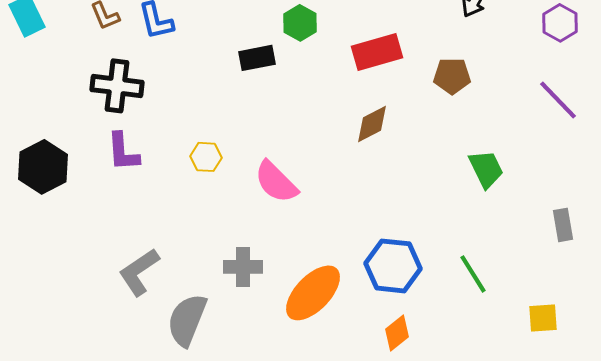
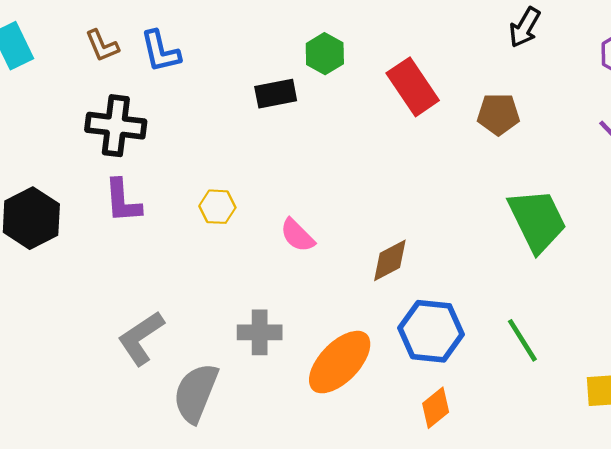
red rectangle: (377, 52) -> (413, 87), turned 72
brown diamond: (372, 124) -> (390, 260), moved
green trapezoid: (486, 169) -> (537, 220), size x1.5
pink semicircle: (276, 182) -> (297, 235), size x0.7

